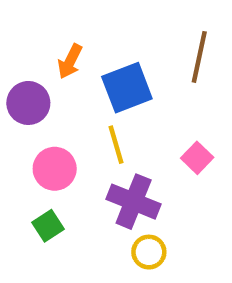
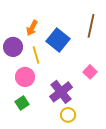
blue square: (127, 88) -> (58, 40), turned -30
yellow line: (116, 145) -> (36, 55), moved
purple cross: (134, 202) -> (61, 92), turned 30

